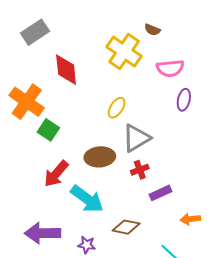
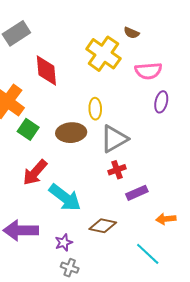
yellow ellipse: (117, 108) -> (95, 109), turned -35
brown ellipse: (100, 157) -> (71, 133), moved
purple star: (87, 245) -> (64, 243), turned -30

